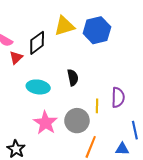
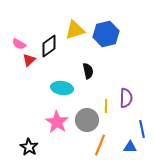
black semicircle: (73, 77) -> (88, 71), moved
cyan ellipse: (38, 87) -> (62, 88), moved

